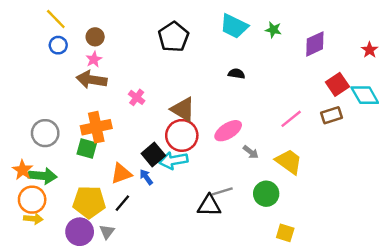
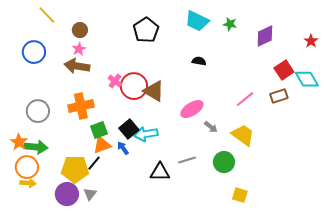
blue circle: (58, 45) -> (34, 52), moved, size x1.5
red circle: (182, 135) -> (134, 86), moved
green square: (87, 149) -> (99, 130), moved, turned -36
black line: (122, 203) -> (94, 163), moved
black triangle: (209, 206) -> (160, 172), moved

